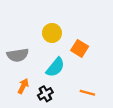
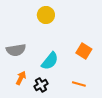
yellow circle: (52, 33) -> (46, 15), moved
orange square: (80, 48) -> (84, 51), moved

